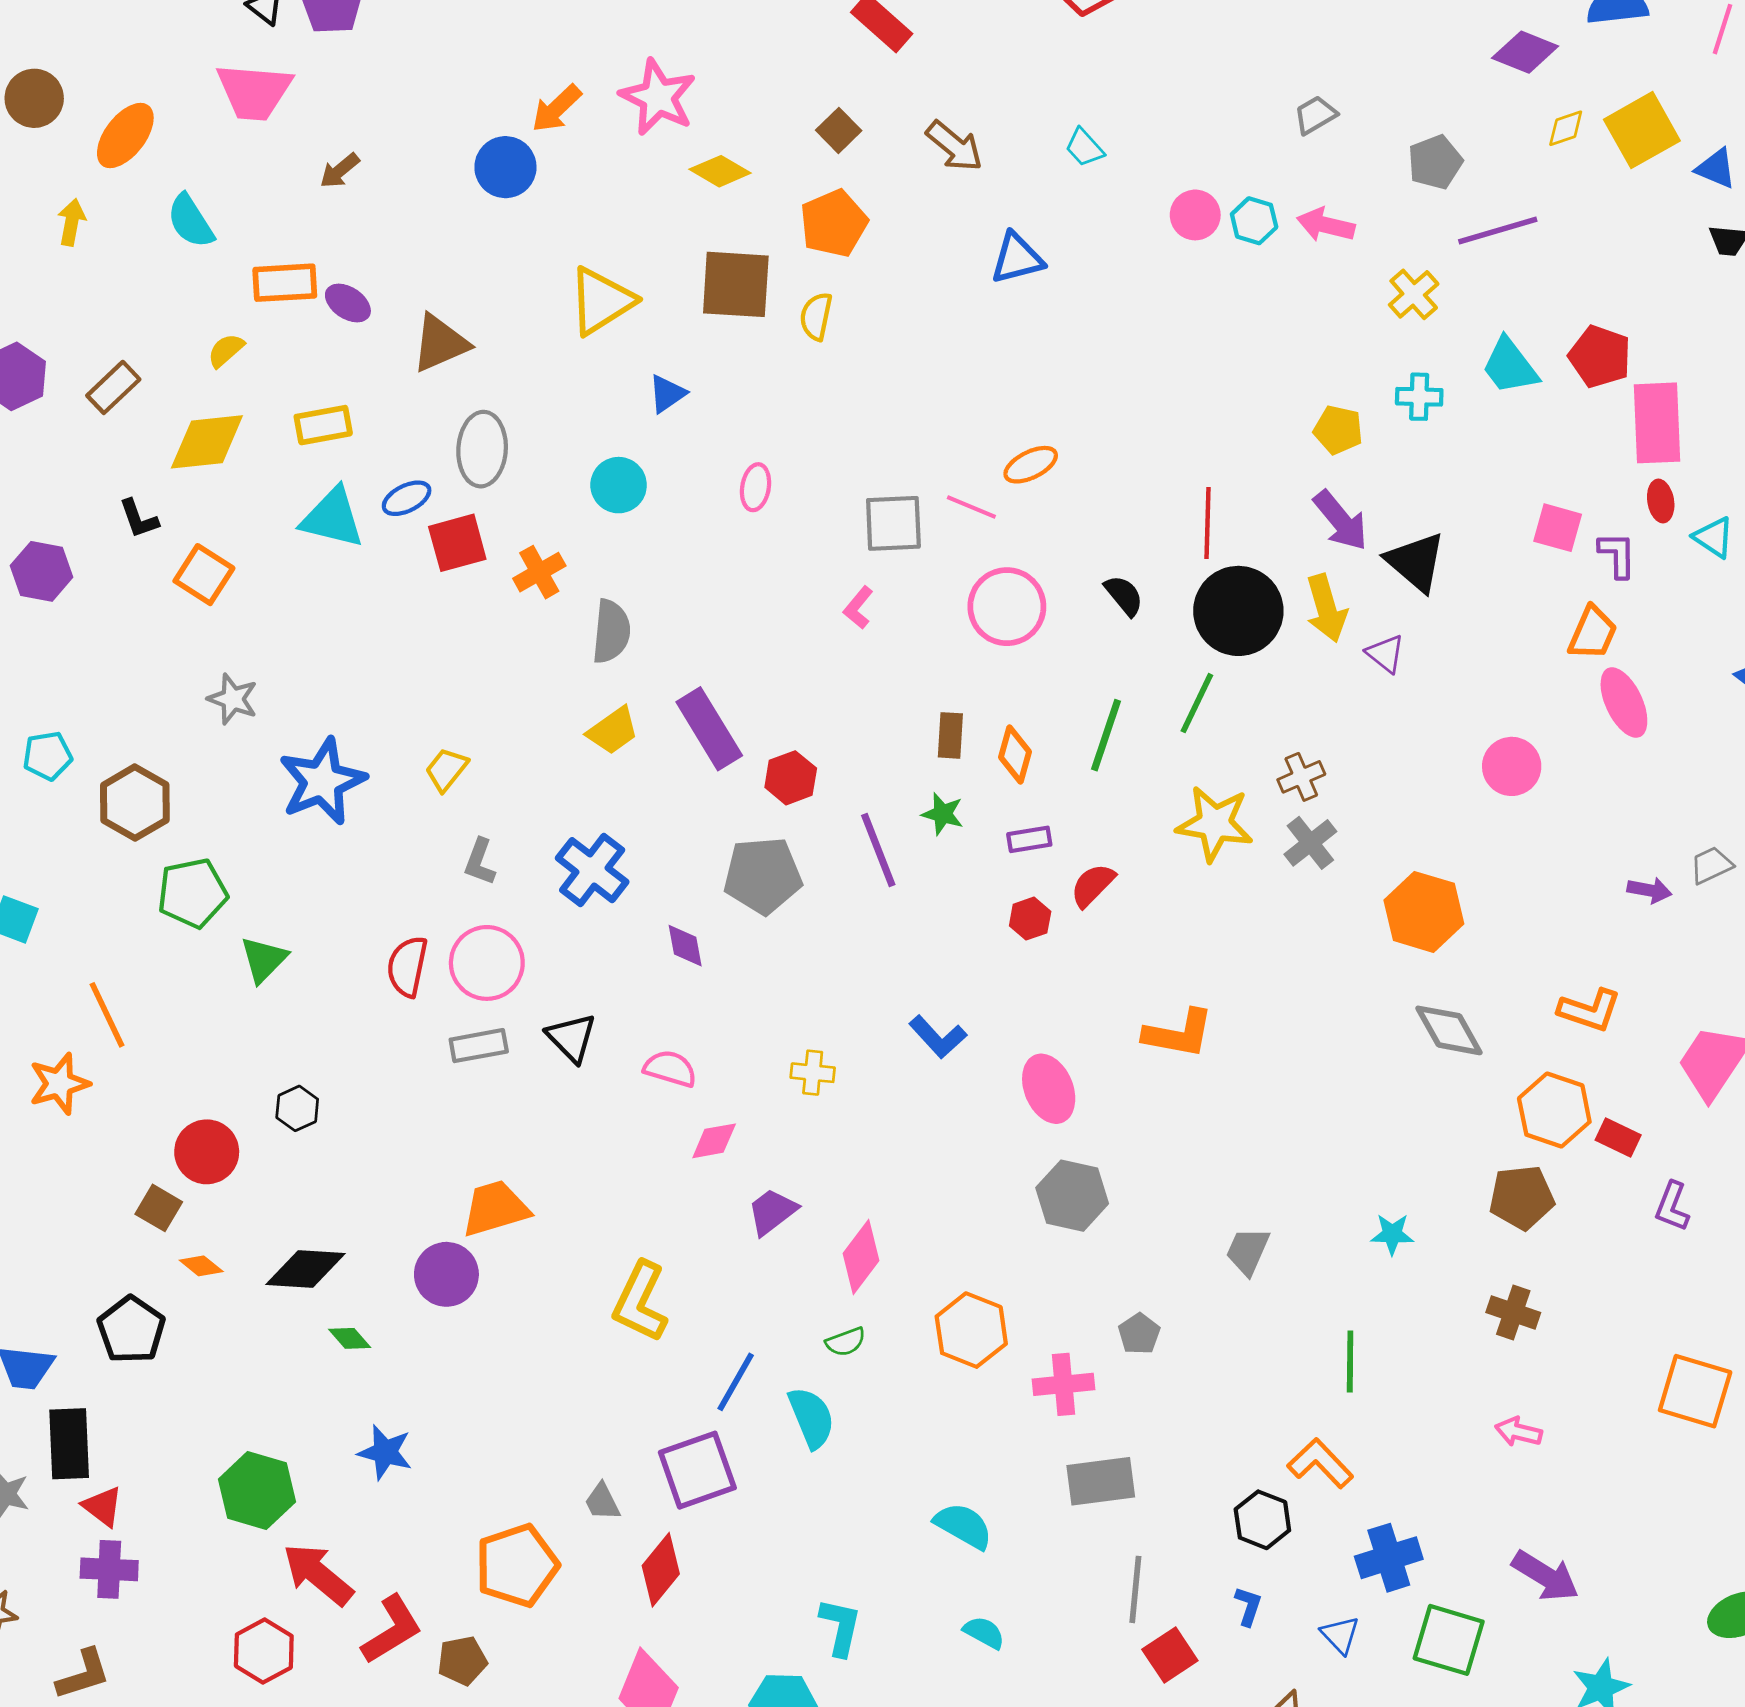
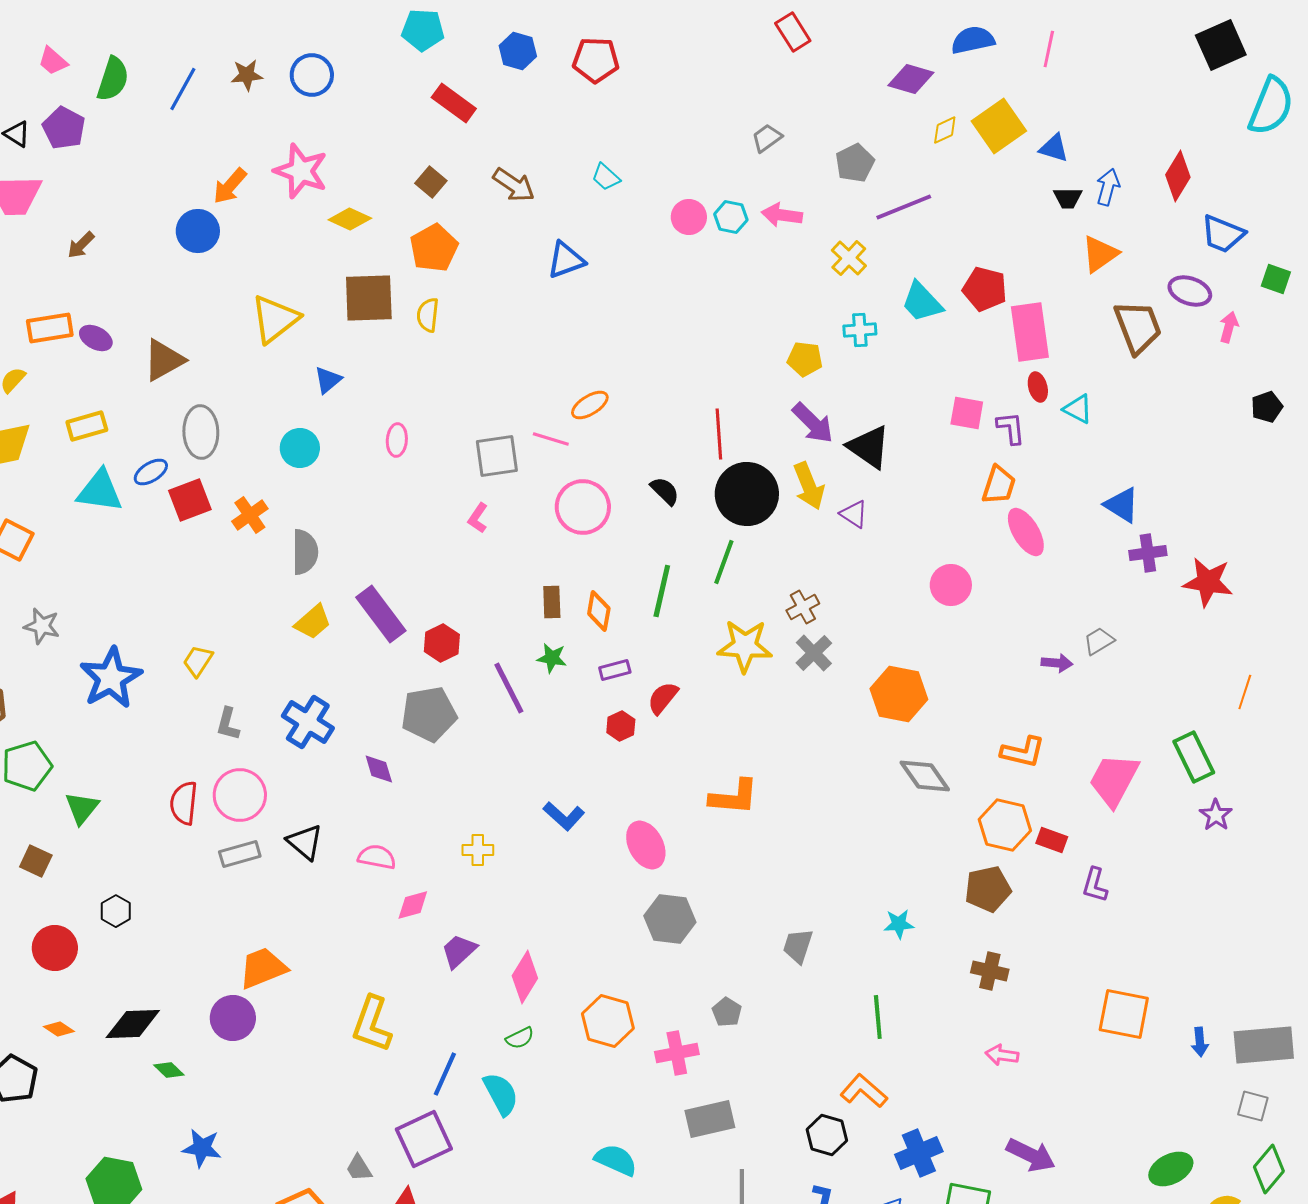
brown square: (159, 1208) -> (36, 861), moved

